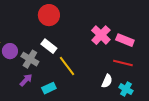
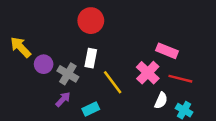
pink cross: (101, 35) -> (148, 73), moved
pink rectangle: (125, 40) -> (167, 51), moved
white rectangle: (49, 46) -> (91, 58), turned 63

